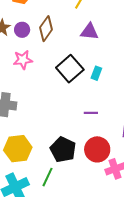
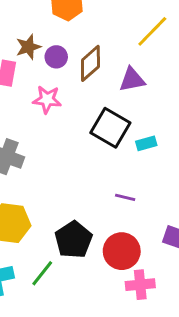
purple triangle: (90, 32) -> (132, 80), moved, turned -30
black square: (70, 69) -> (110, 128), turned -32
cyan rectangle: (96, 73) -> (146, 143), turned 40

